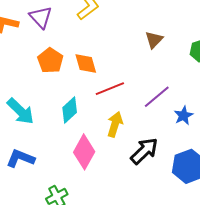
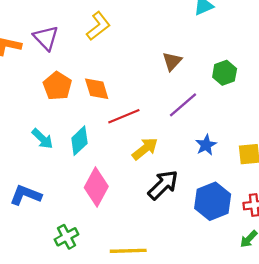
purple line: (157, 97) -> (183, 105), moved
cyan arrow: (21, 111) -> (42, 139), moved, size x0.7
yellow arrow: (115, 124) -> (145, 149), moved, turned 35

